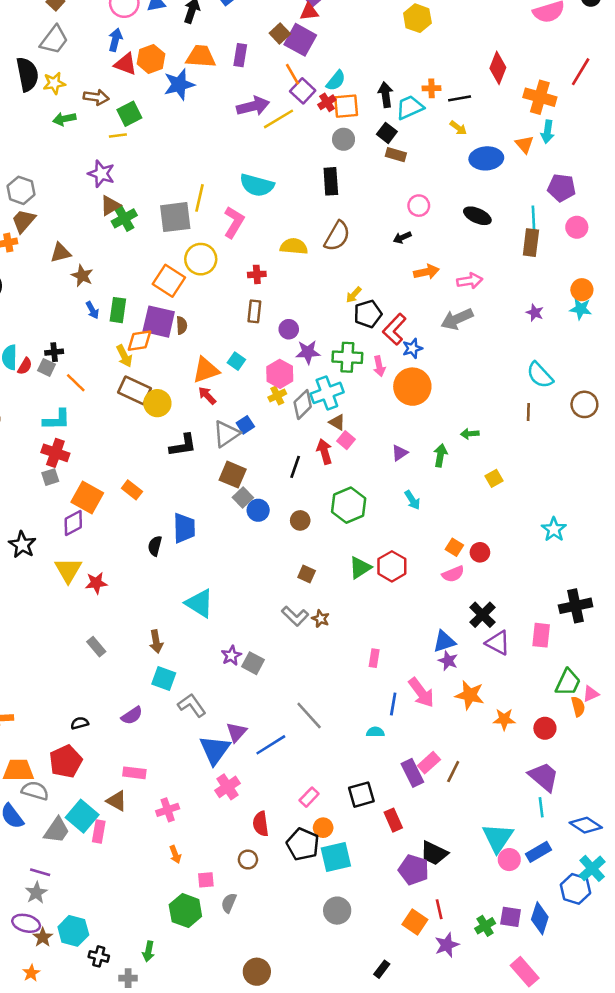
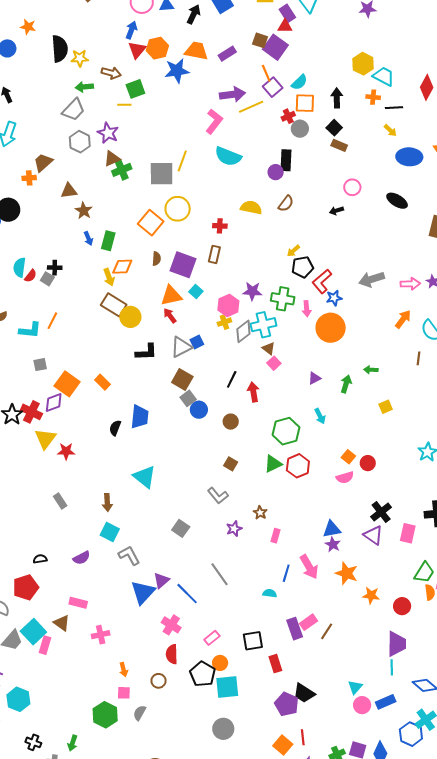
yellow hexagon: (417, 18) -> (363, 64), moved
brown square: (280, 33) -> (260, 40), turned -35
gray trapezoid: (54, 40) -> (74, 110), moved
purple rectangle: (240, 55) -> (227, 54), turned 42
red triangle: (126, 64) -> (137, 50), turned 42
red cross: (327, 102) -> (288, 116), moved
cyan trapezoid: (410, 107) -> (384, 76), moved, turned 45
gray hexagon: (21, 190) -> (80, 142), moved
pink L-shape: (234, 222) -> (214, 121), moved
brown semicircle: (337, 236) -> (286, 204), size x0.7
orange arrow: (426, 272) -> (403, 319), moved, turned -48
pink arrow: (470, 281) -> (410, 284), moved
purple square: (159, 322) -> (183, 265), moved
purple circle: (289, 329) -> (276, 172), moved
orange line: (76, 383) -> (52, 321), moved, turned 66
cyan L-shape: (57, 420) -> (30, 330), moved
red arrow: (324, 452) -> (253, 392), moved
red cross: (55, 453) -> (31, 412), moved
green hexagon: (349, 505) -> (286, 431), moved
black cross: (482, 615) -> (381, 512), moved
brown star: (321, 619) -> (260, 513), moved
purple star: (231, 656) -> (234, 529), moved
blue line: (271, 745) -> (187, 594), turned 70
purple trapezoid: (544, 777) -> (397, 644), turned 44
pink cross: (228, 787) -> (171, 625), moved, turned -30
cyan triangle: (498, 838) -> (355, 687), size x0.6
orange arrow: (175, 854) -> (124, 670), moved
cyan hexagon: (73, 931) -> (18, 699), moved

